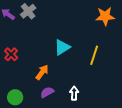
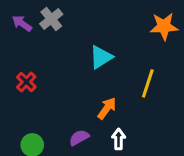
cyan triangle: (62, 47) -> (101, 57), moved
orange arrow: (42, 72) -> (107, 108), moved

